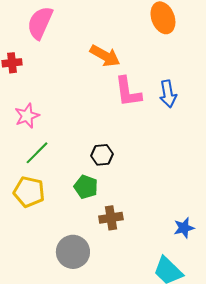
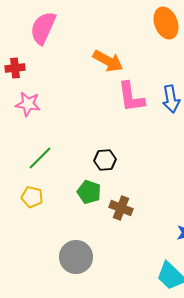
pink star: (27, 116) -> (28, 104), moved, turned 30
yellow pentagon: (29, 192) -> (32, 197), size x0.7
brown cross: (111, 218) -> (121, 208), moved, turned 30

